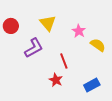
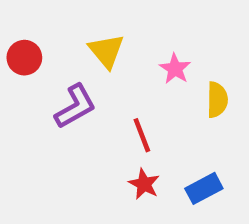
yellow semicircle: (98, 45) -> (217, 100), turned 56
red star: (56, 80) -> (144, 184), moved

